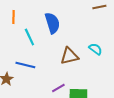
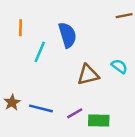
cyan line: (29, 37) -> (40, 52), turned 48
blue line: (25, 65) -> (41, 108), moved

